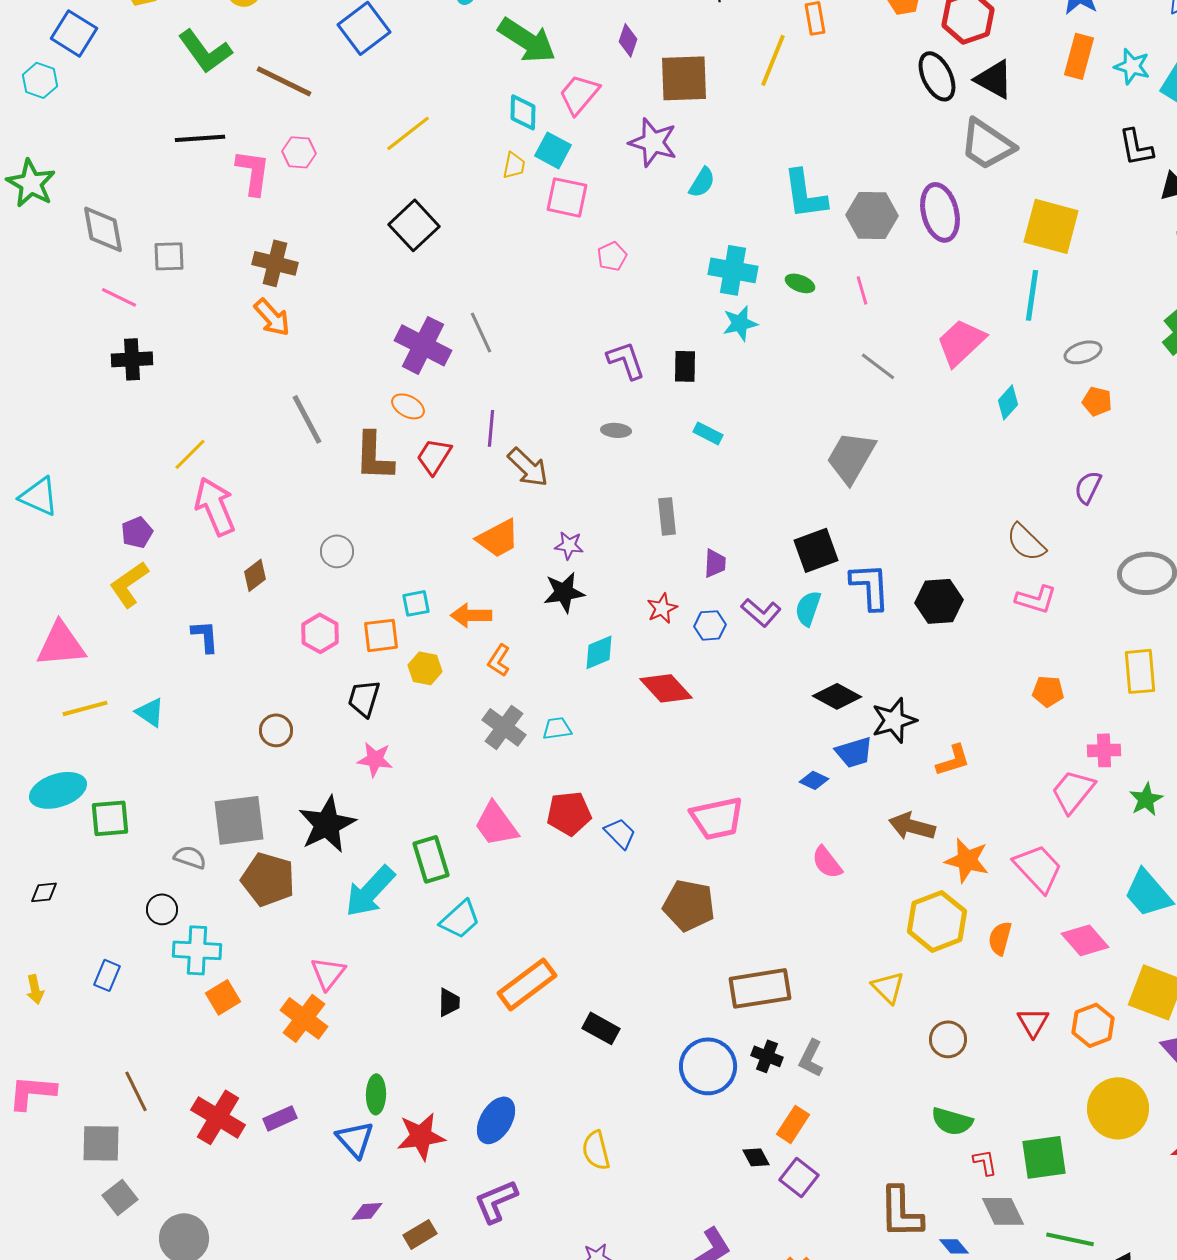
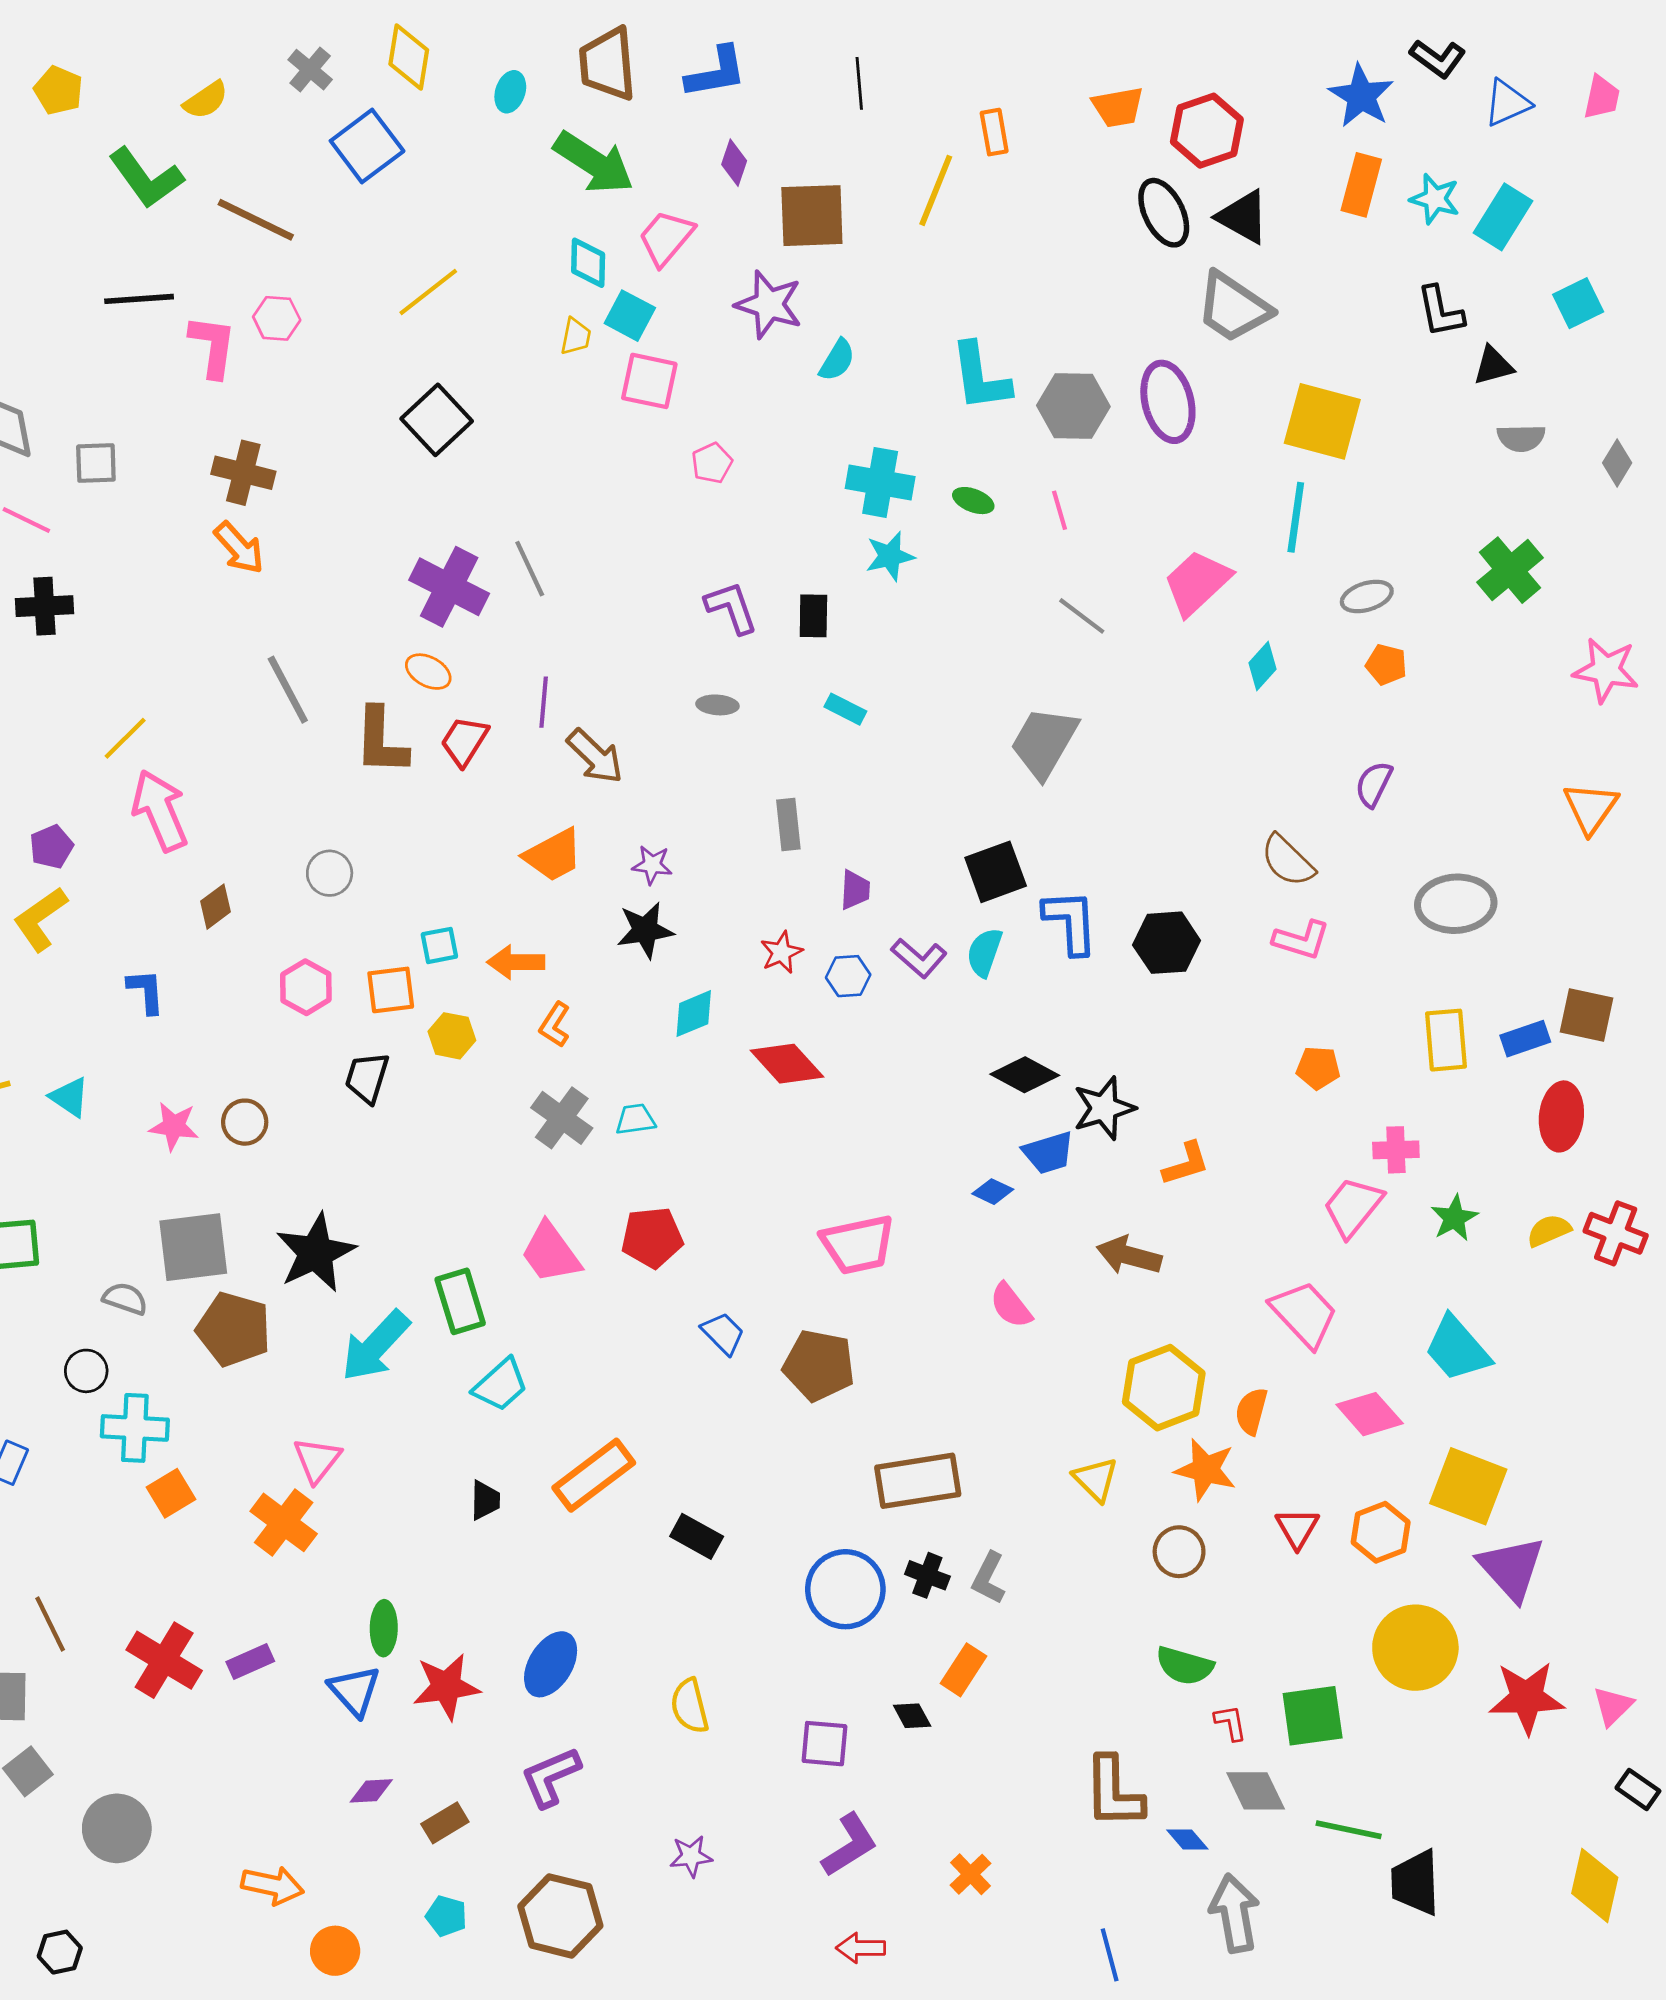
pink star: (375, 759) -> (174, 1126), moved
blue trapezoid: (620, 833) -> (723, 1333), moved
orange star: (967, 860) -> (1205, 1470), moved
purple square: (799, 1177) -> (825, 1744), moved, turned -33

